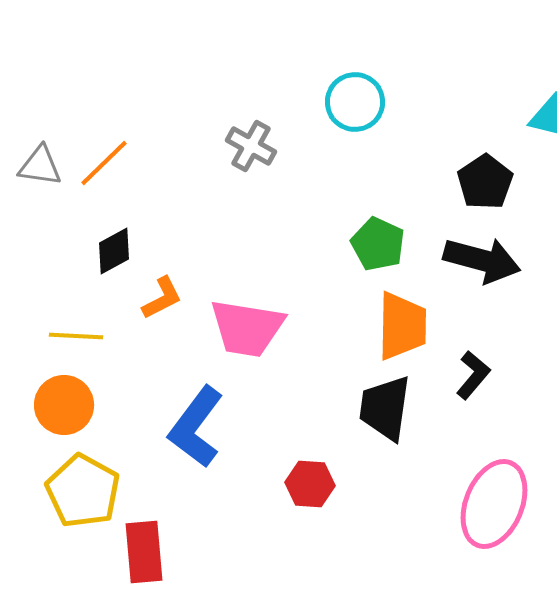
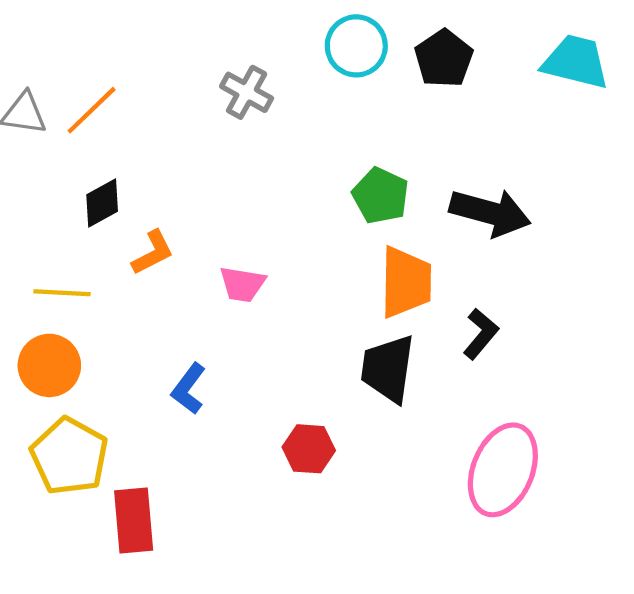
black pentagon: (485, 182) -> (444, 59), moved
pink trapezoid: (247, 328) -> (242, 284), size x0.6
blue L-shape: (196, 427) -> (189, 389), size x0.6

